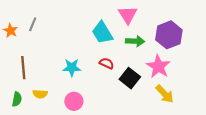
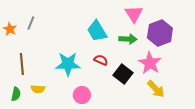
pink triangle: (128, 15) -> (134, 14), moved
cyan star: (72, 68) -> (68, 64), size x1.4
pink circle: (74, 101) -> (82, 95), moved

